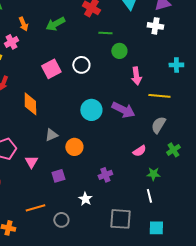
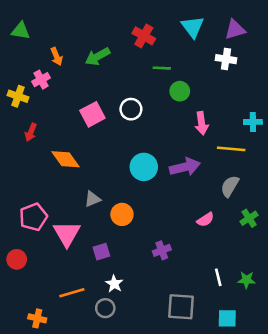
cyan cross: (176, 65) -> (253, 122), moved
orange diamond: (30, 104) -> (65, 159), turned -35
purple arrow: (123, 110) -> (185, 167), turned -40
pink triangle: (31, 162) -> (67, 234), size x1.6
green star: (153, 174) -> (247, 280), moved
white star: (85, 199) -> (114, 284), moved

